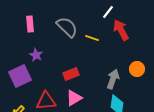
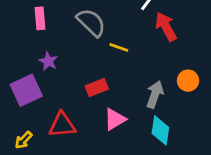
yellow line: (92, 38) -> (119, 47), moved
pink triangle: (74, 98) -> (115, 119), moved

